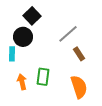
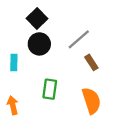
black circle: (23, 37) -> (39, 44), moved
orange arrow: (22, 82) -> (13, 105), moved

